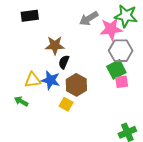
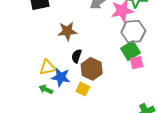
black semicircle: (64, 62) -> (77, 56), moved
blue star: (51, 80) -> (61, 77), moved
green arrow: (21, 101) -> (46, 89), moved

